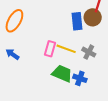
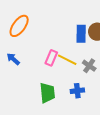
green trapezoid: (62, 73) -> (47, 93), moved, turned 55
blue cross: (80, 78) -> (77, 91), turned -32

